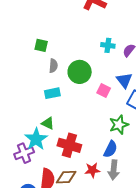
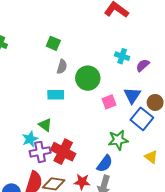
pink square: (104, 91) -> (109, 102), turned 32
cyan star: (36, 139) -> (30, 139), size x0.7
purple cross: (24, 153) -> (40, 152), moved

